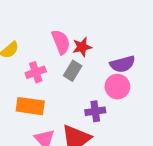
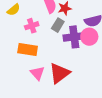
purple cross: (95, 111) -> (74, 37), moved, size x1.5

